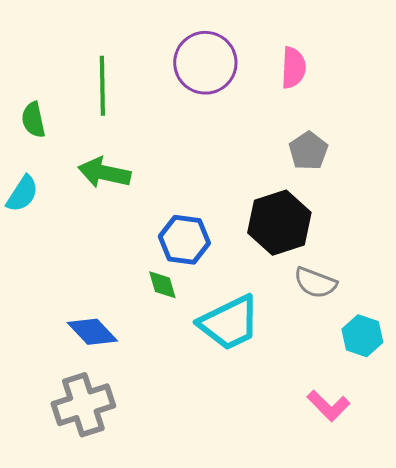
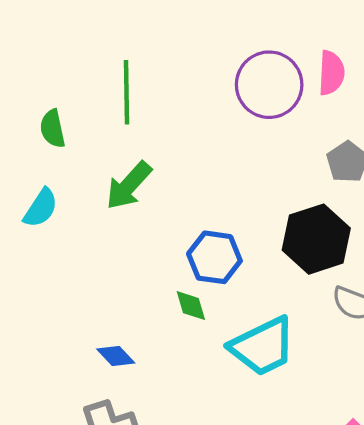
purple circle: (205, 63) -> (269, 85), moved
green arrow: (104, 173) -> (129, 185), turned -60
blue diamond: (92, 332) -> (116, 356), size x0.7

